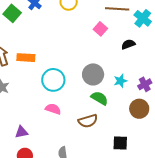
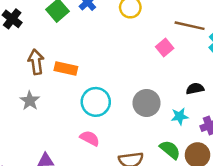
black semicircle: (128, 44) -> (195, 89), moved
green semicircle: (99, 98) -> (170, 150), moved

